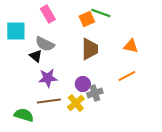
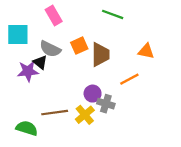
orange square: (87, 19) -> (79, 46), moved
orange line: (127, 76) -> (129, 79), moved
purple star: (48, 78) -> (28, 71), moved
gray cross: (95, 93) -> (106, 104), turned 35

